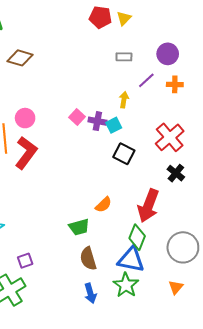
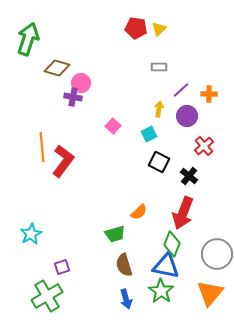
purple circle: (168, 54) -> (187, 116), moved
pink circle: (25, 118) -> (81, 83), moved
purple cross: (97, 121) -> (73, 97), moved
red cross: (170, 137) -> (204, 146), size x0.7
black cross: (176, 173) -> (189, 176), moved
orange triangle: (176, 287) -> (210, 293), size x1.8

